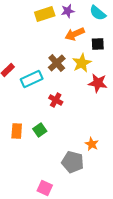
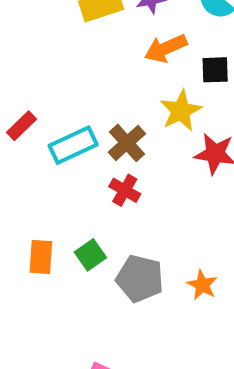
brown cross: (57, 63) -> (127, 143), moved
gray pentagon: (73, 162) -> (140, 278), moved

